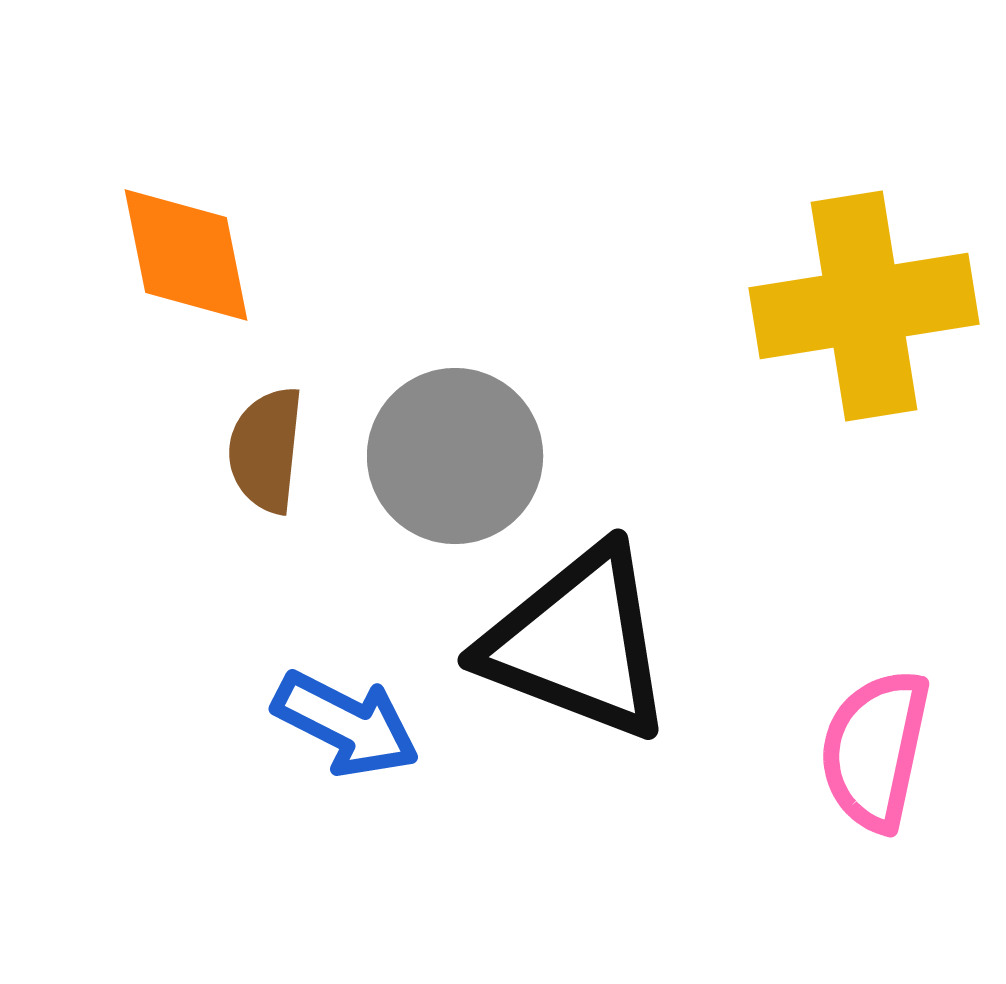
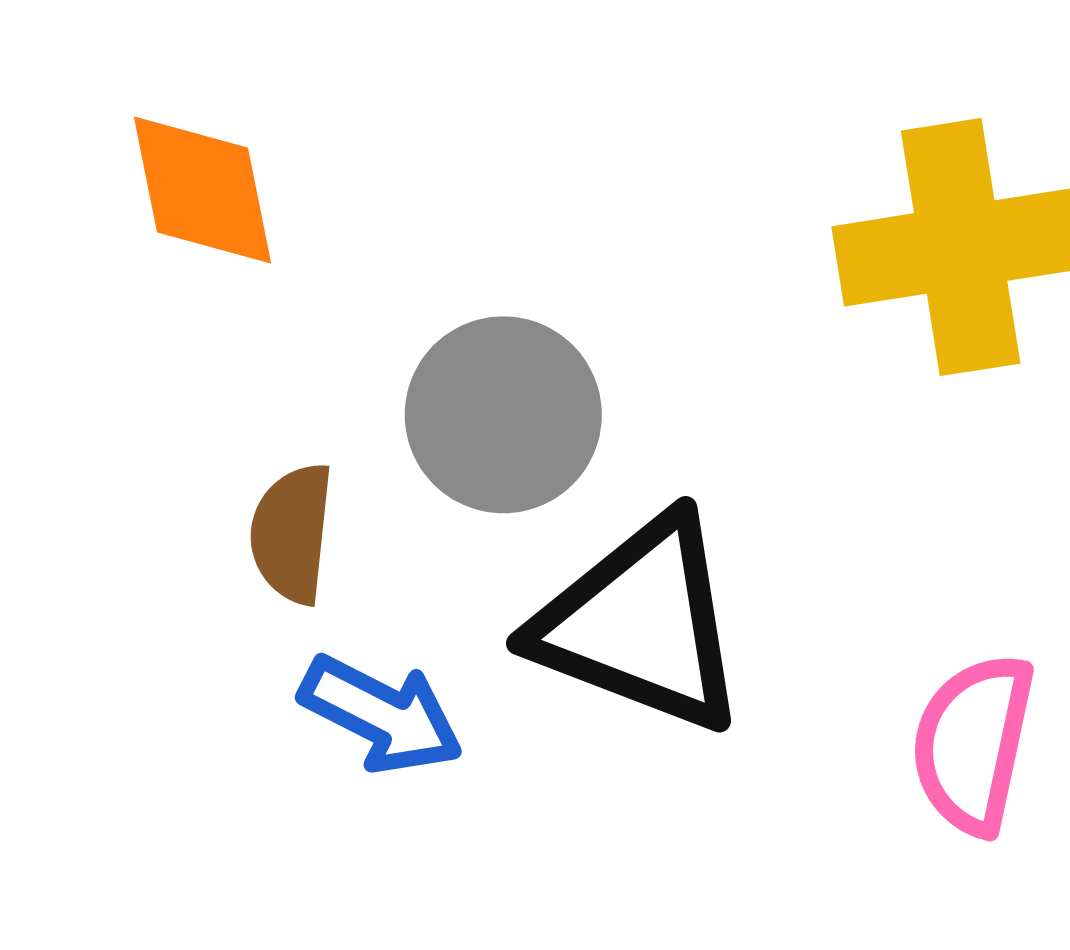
brown semicircle: (266, 450) -> (292, 533), moved

